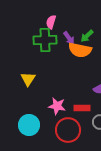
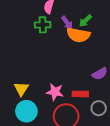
green cross: (45, 40) -> (43, 25), size x0.7
yellow triangle: (28, 79) -> (21, 89), moved

